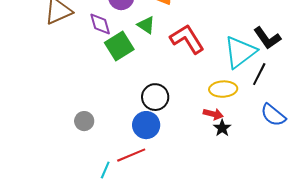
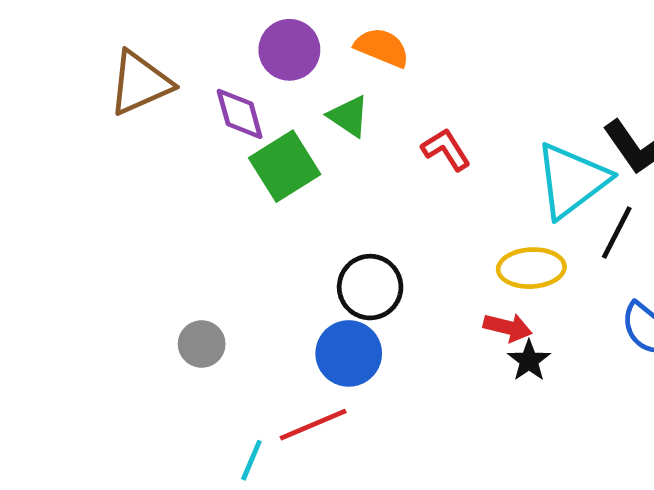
red L-shape: (187, 39) -> (446, 149), size x0.6

